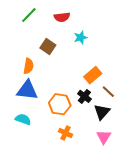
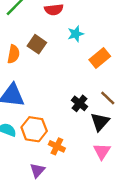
orange semicircle: (28, 66) -> (13, 54), moved
orange rectangle: (93, 75) -> (100, 58), moved
orange hexagon: (60, 104) -> (34, 129), moved

